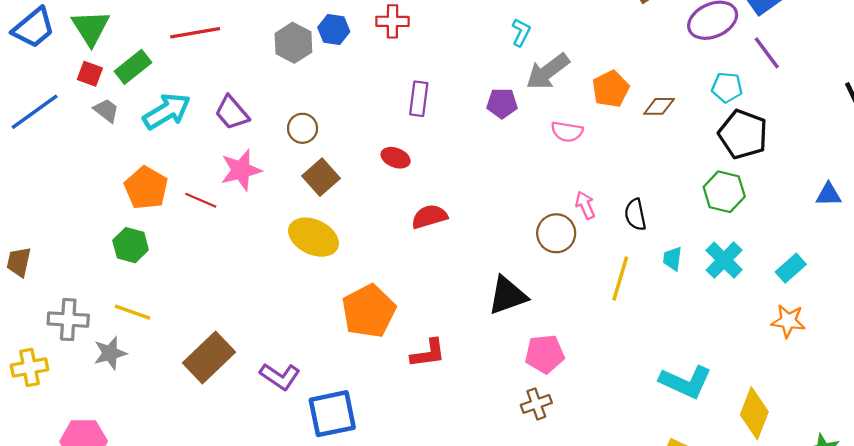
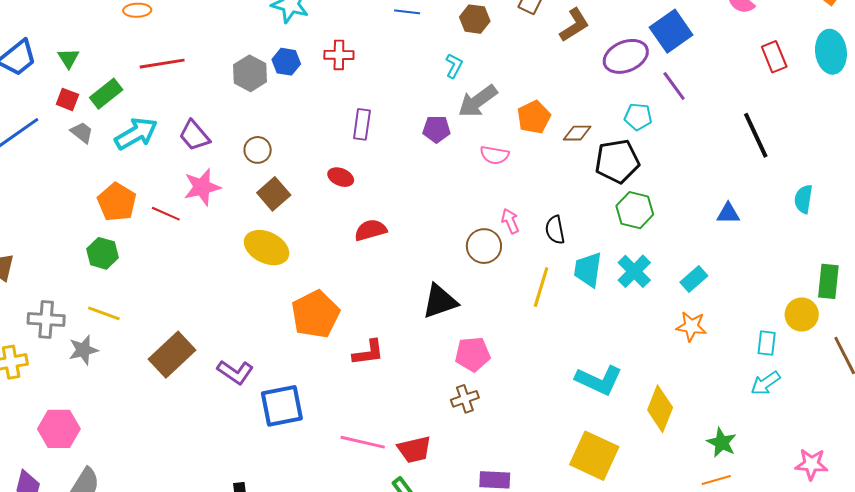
green triangle: (91, 28) -> (68, 58), size x0.6
black pentagon: (743, 134) -> (617, 161), moved, turned -30
cyan trapezoid: (672, 259) -> (588, 270), size x1.6

